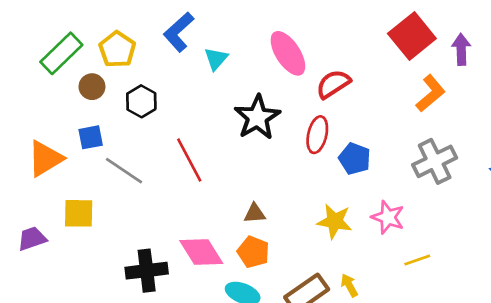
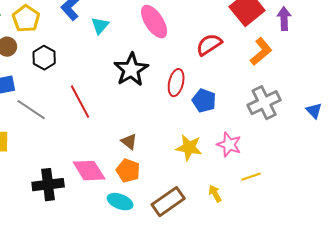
red semicircle: (333, 84) -> (209, 45), moved
brown triangle: (255, 213) -> (129, 142), turned 42
yellow arrow: (349, 285) -> (215, 194), moved

